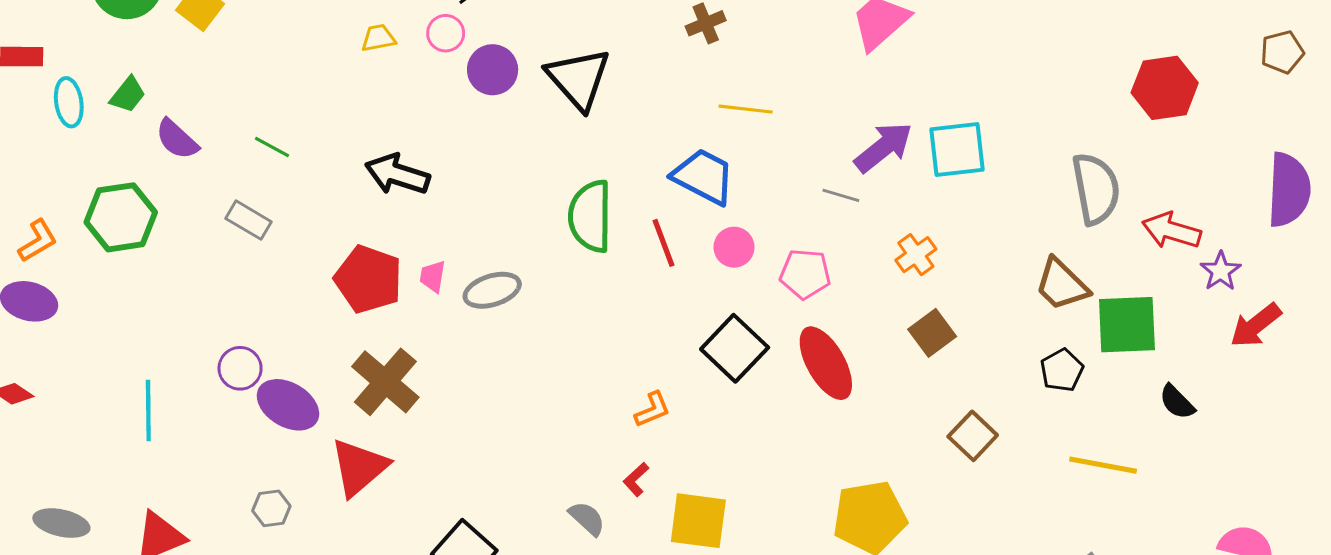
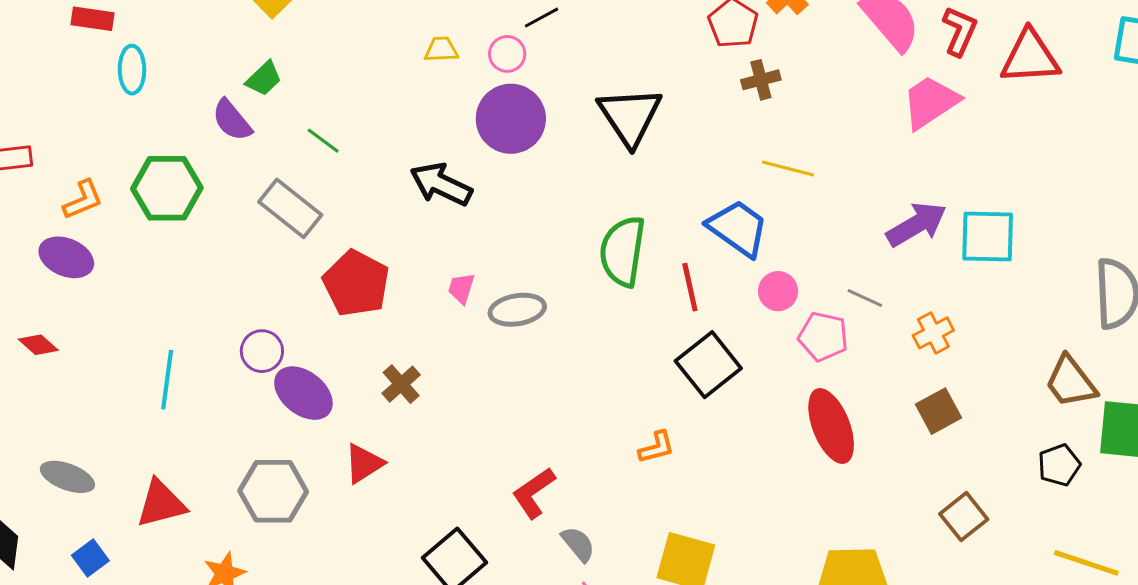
purple circle: (493, 70) -> (511, 119), moved, size x1.4
green trapezoid: (128, 95) -> (264, 79), moved
gray line: (841, 195) -> (865, 298), moved
gray rectangle: (248, 220) -> (290, 208), size x1.4
pink circle: (734, 247) -> (778, 291), moved
red pentagon: (368, 279) -> (356, 283), moved
black square: (735, 348) -> (708, 365), moved
brown cross: (385, 382) -> (401, 384), size x0.6
red triangle: (359, 467) -> (364, 463), size x0.7
red L-shape: (636, 479) -> (534, 493), moved, size x1.6
gray hexagon: (271, 508) -> (273, 491), size x1.8

